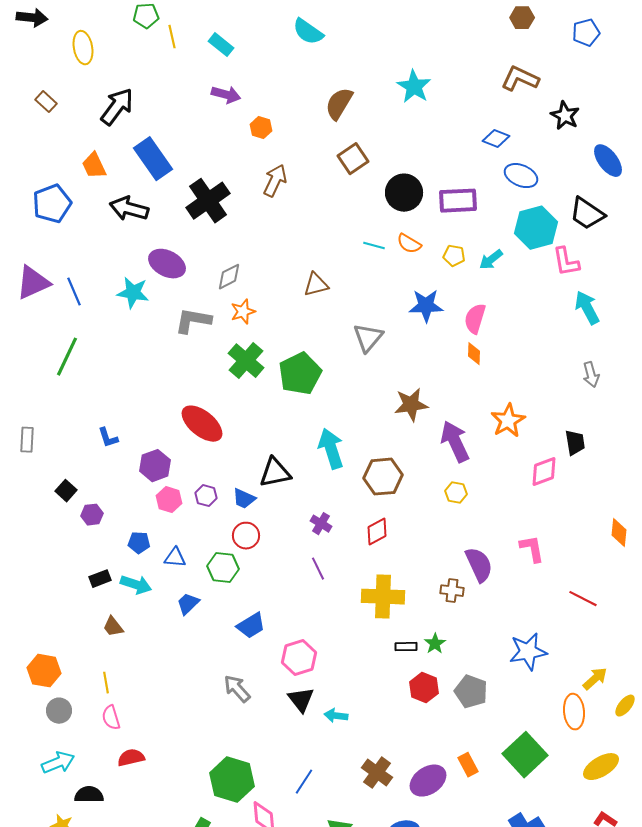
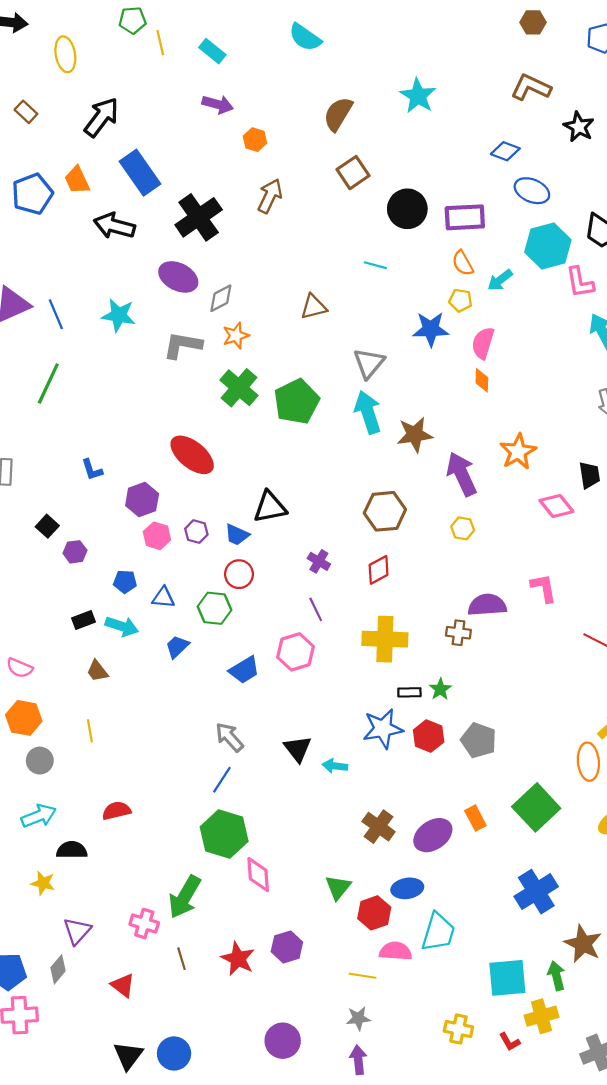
blue pentagon: (52, 204) -> (32, 194), moved
orange semicircle: (409, 244) -> (463, 263), moved, turned 30
yellow pentagon: (454, 256) -> (461, 300), moved
purple ellipse: (167, 264) -> (178, 277), moved
cyan arrow: (331, 449) -> (368, 412), moved
pink diamond: (544, 472) -> (556, 506), turned 72
purple semicircle: (479, 565) -> (487, 605), turned -69
blue star: (528, 652) -> (383, 729), moved
pink hexagon: (299, 658) -> (295, 652), moved
pink semicircle: (111, 718) -> (20, 668), moved, turned -50
blue line: (304, 782) -> (222, 780), moved

